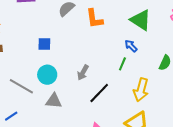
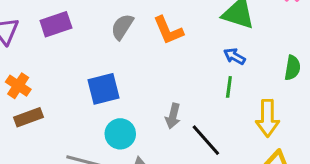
blue square: (44, 44) -> (103, 89), size x1.5
black line: (99, 93) -> (206, 140), turned -70

